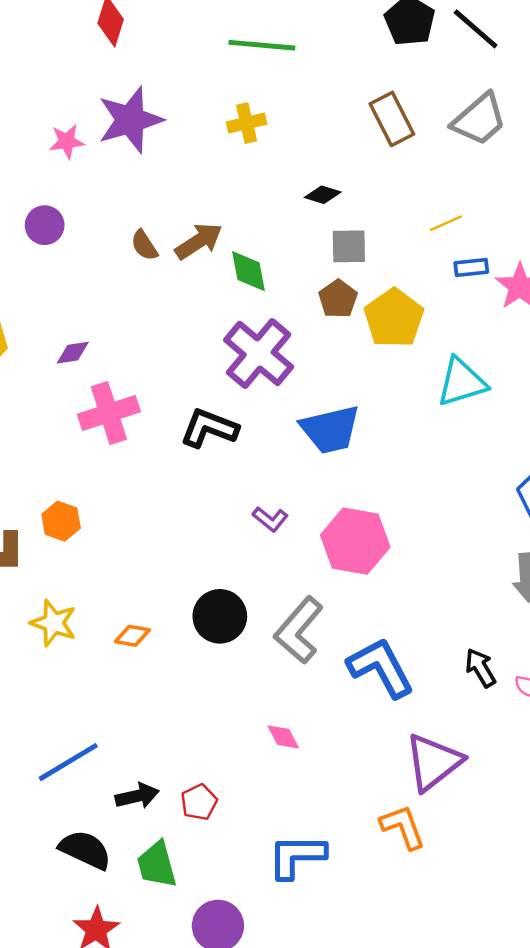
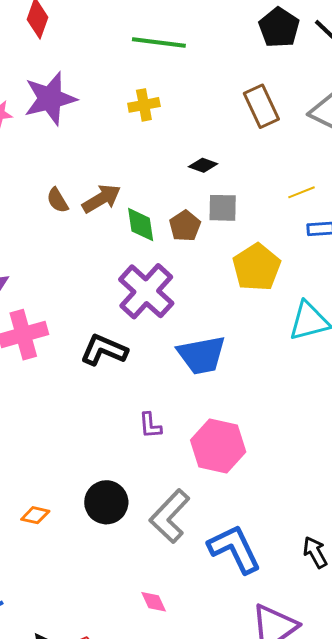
brown pentagon: (338, 299) -> (185, 226), moved
purple L-shape: (270, 519) -> (150, 425), turned 44

